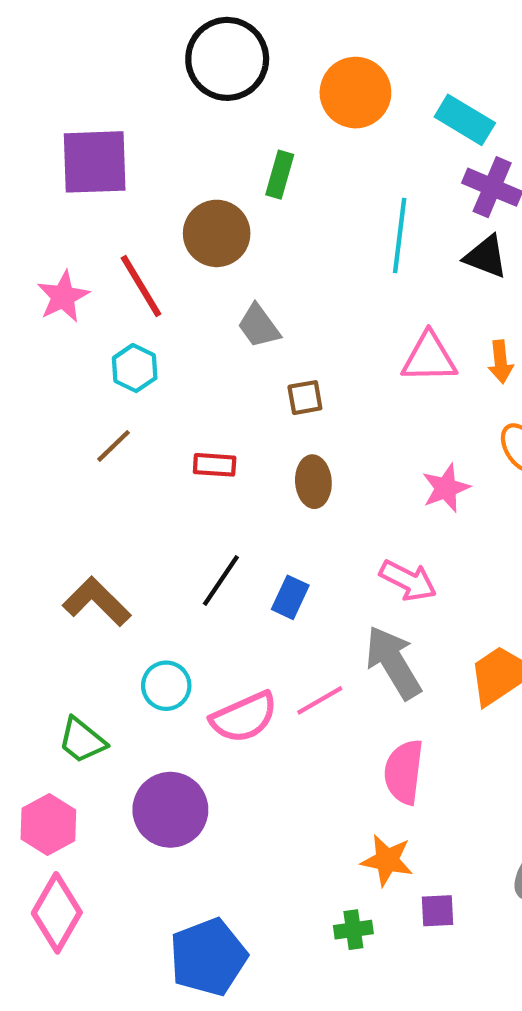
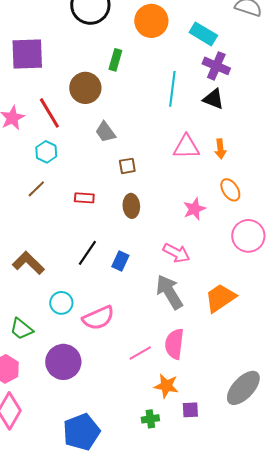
pink line: (320, 700) -> (140, 353), moved

